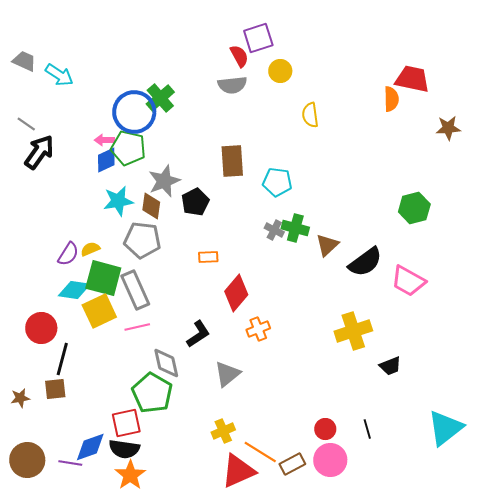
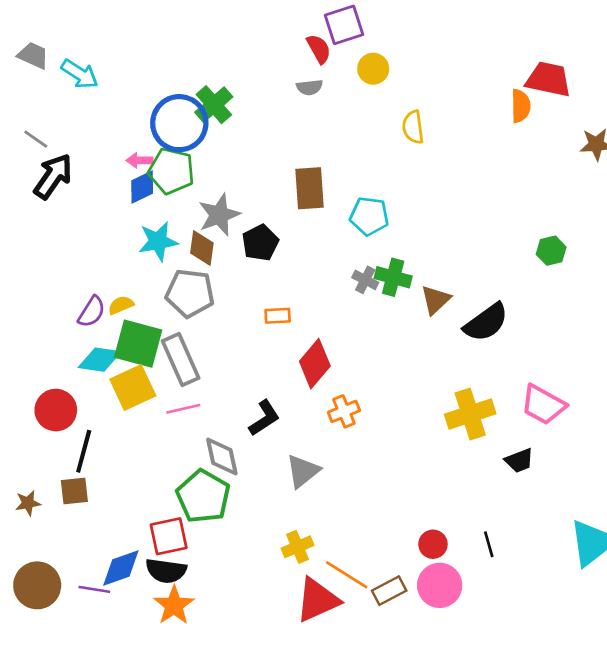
gray semicircle: (232, 85) -> (309, 87), size x0.7
green hexagon: (414, 208) -> (551, 251), size x0.7
pink trapezoid: (408, 281) -> (543, 405), moved

